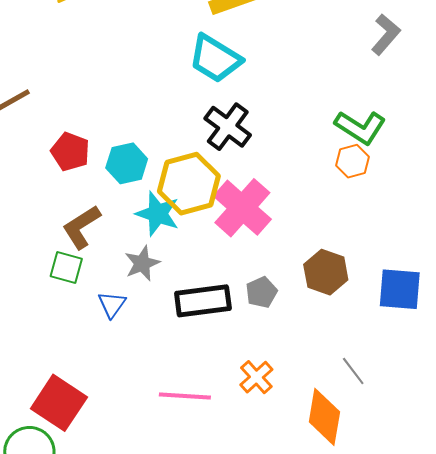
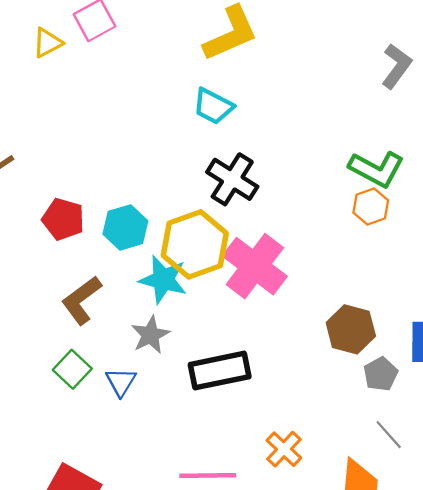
cyan trapezoid: (215, 59) -> (213, 106), size x0.7
green square: (66, 268) -> (72, 369), moved, turned 32
gray pentagon: (261, 292) -> (381, 374), moved

